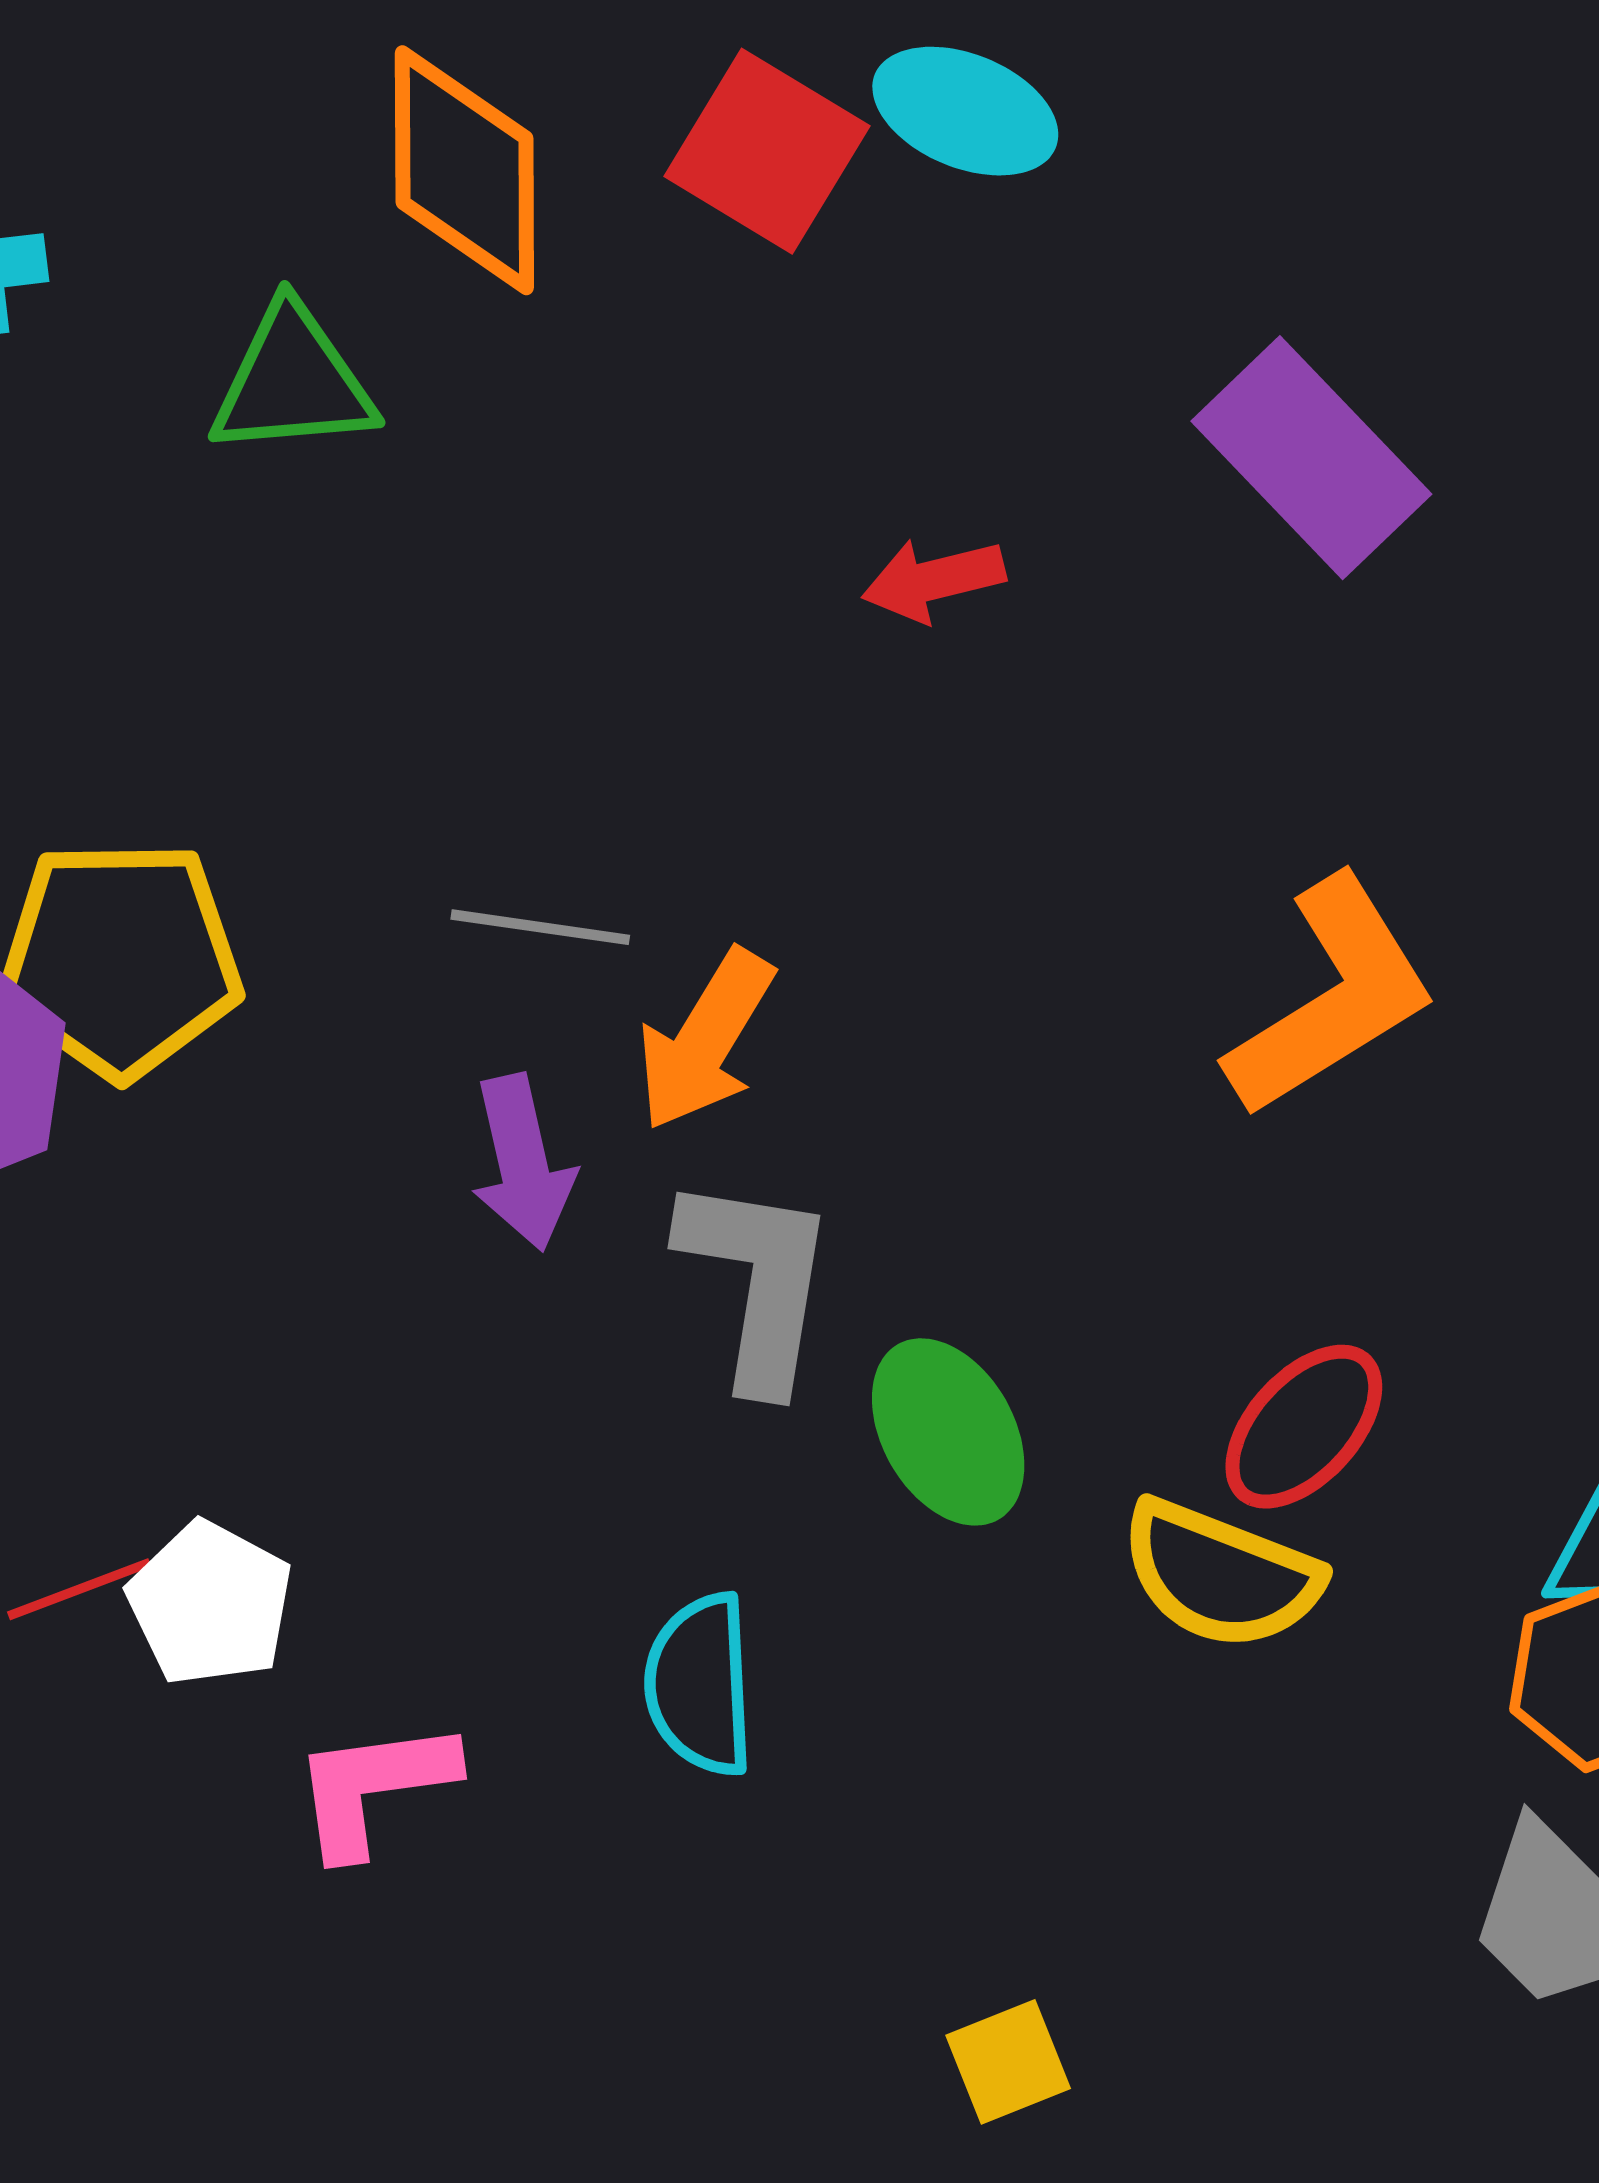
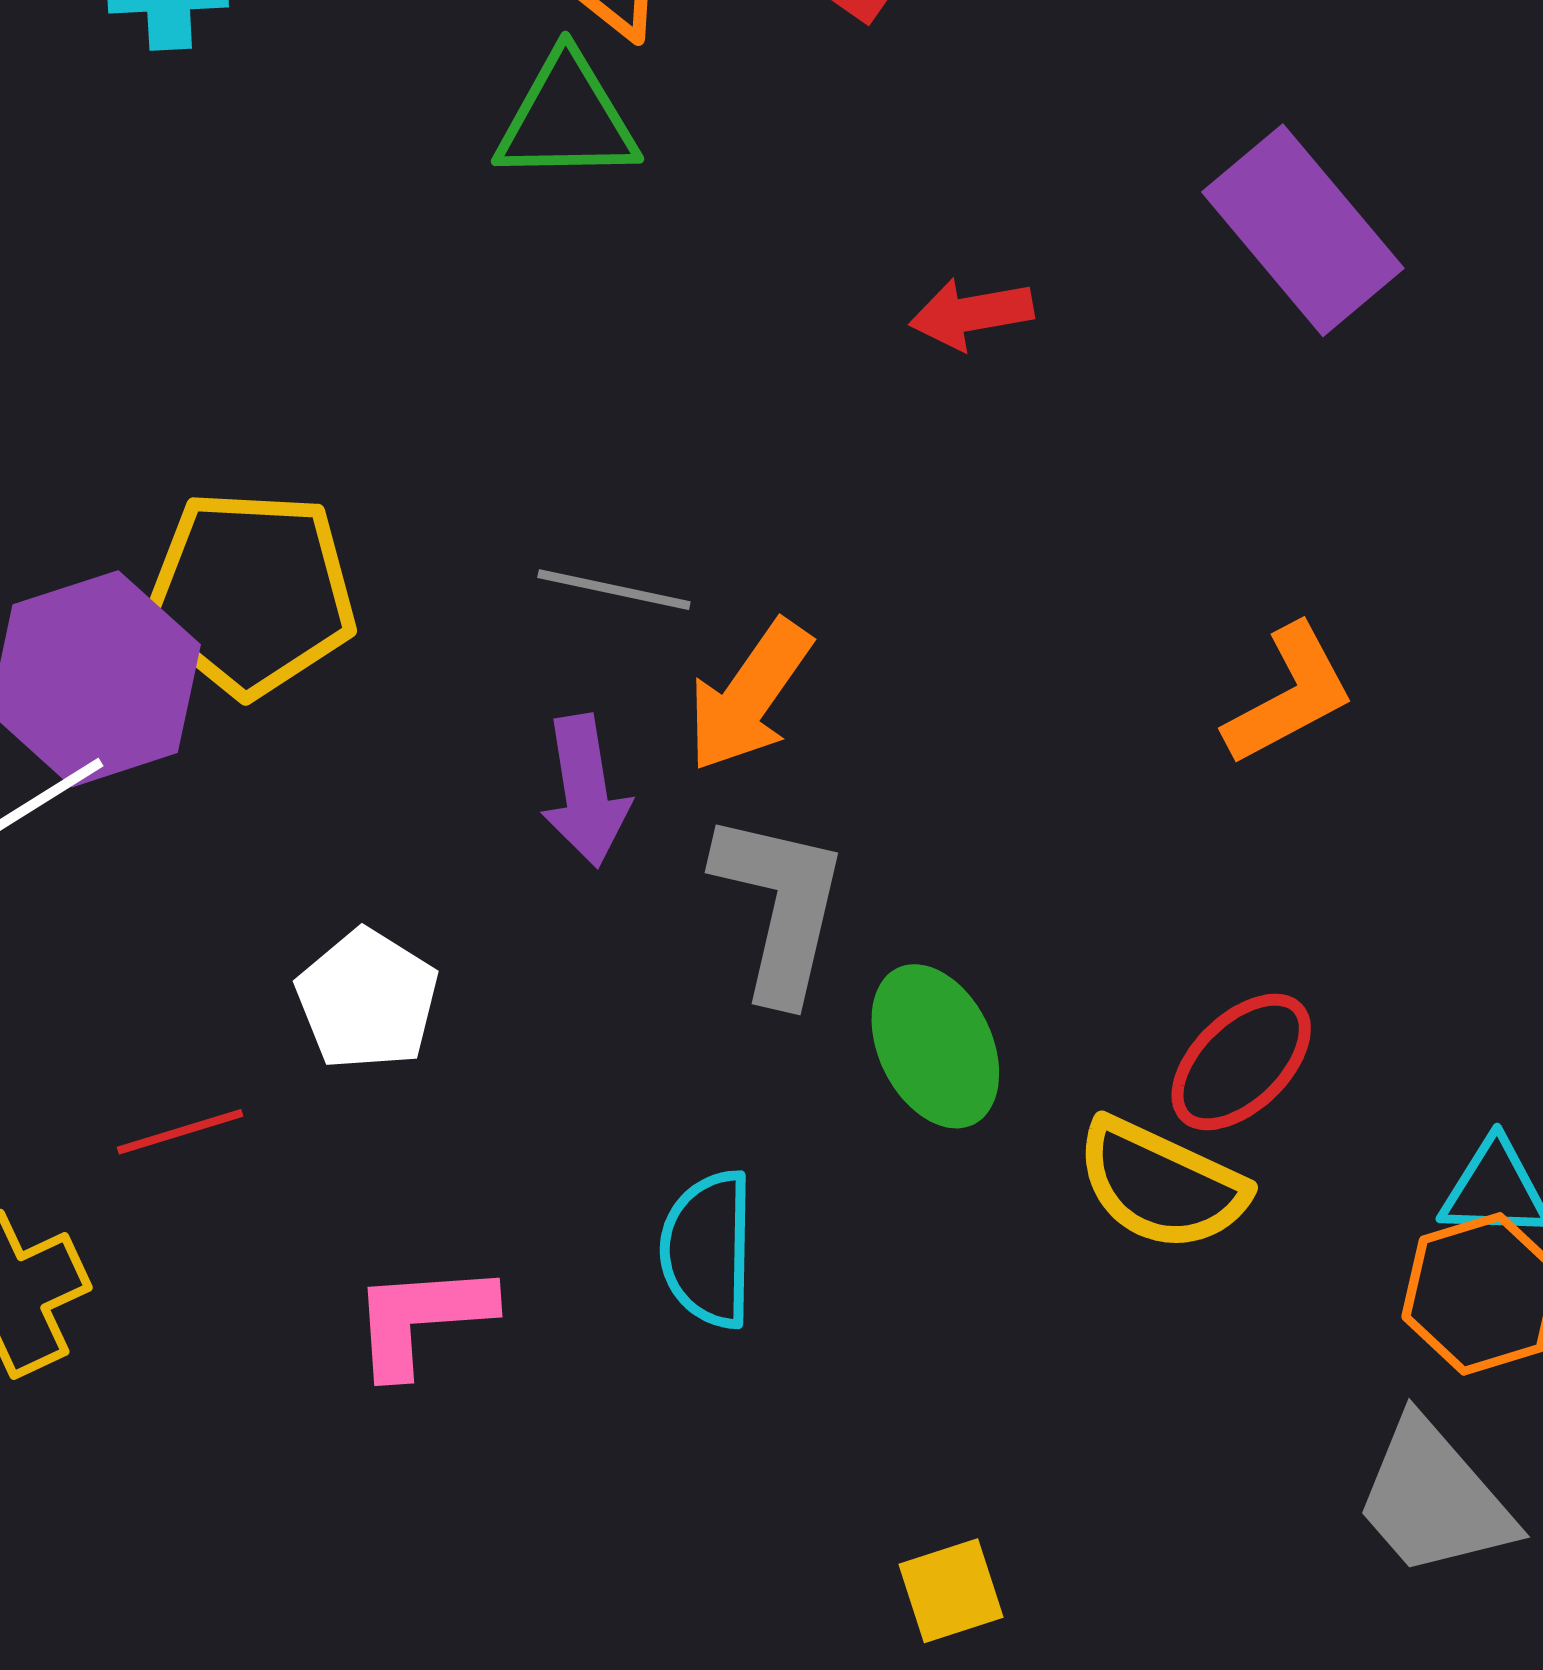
green triangle: (293, 382) -> (567, 119), moved
orange L-shape: (1331, 997) -> (1289, 695), size x0.7
white pentagon: (210, 1604) -> (367, 1000), moved

